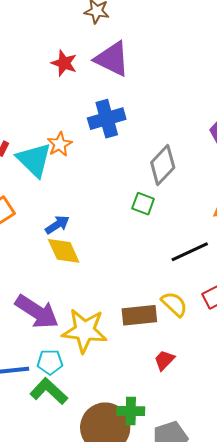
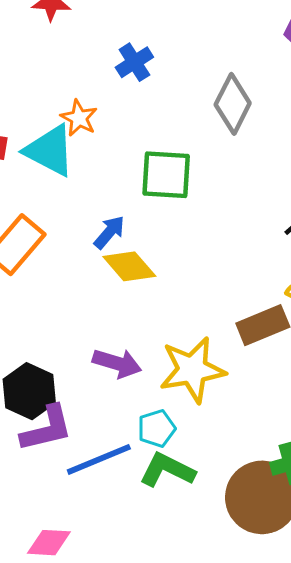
blue cross: (107, 119) -> (134, 62), size x0.7
green square: (143, 204) -> (166, 175), moved, size x1.6
purple arrow: (37, 312) -> (117, 363), size x0.7

